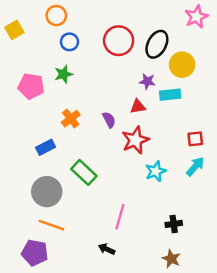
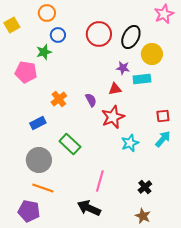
green star: (63, 74) -> (44, 52), moved
black cross: (174, 224) -> (145, 187), turned -32
black arrow: (107, 249) -> (89, 208), size x1.6

